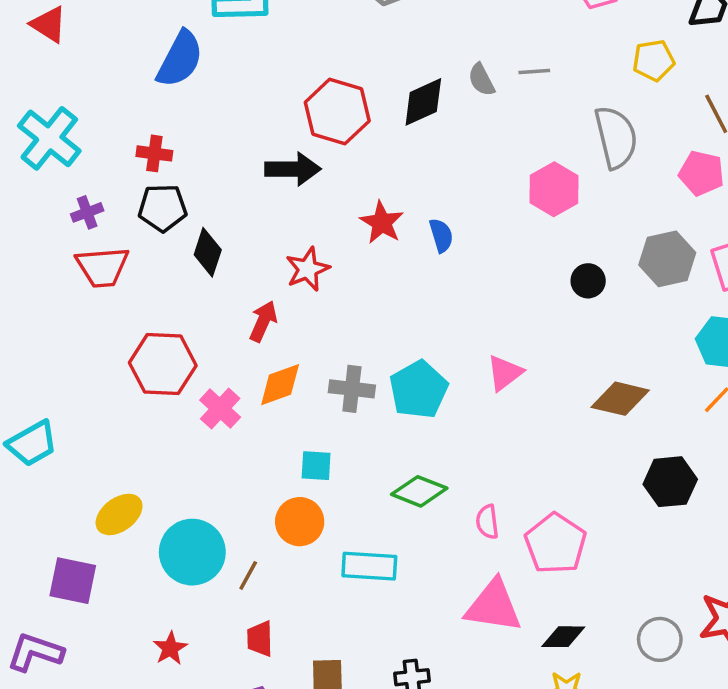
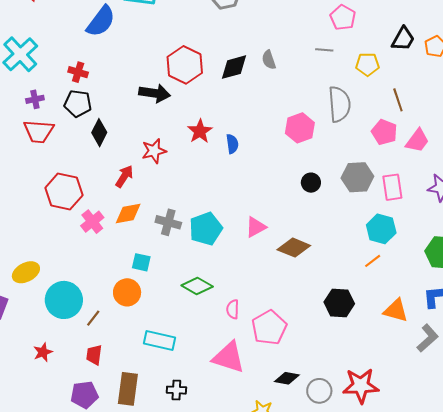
gray line: (534, 72) -> (324, 50), moved
brown diamond: (620, 399) -> (294, 248), moved
cyan rectangle: (369, 566) -> (159, 340), moved
black diamond: (563, 637) -> (287, 378), moved

